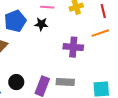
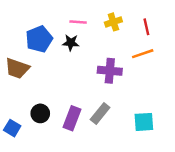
gray rectangle: (65, 82) -> (100, 113), turned -54

